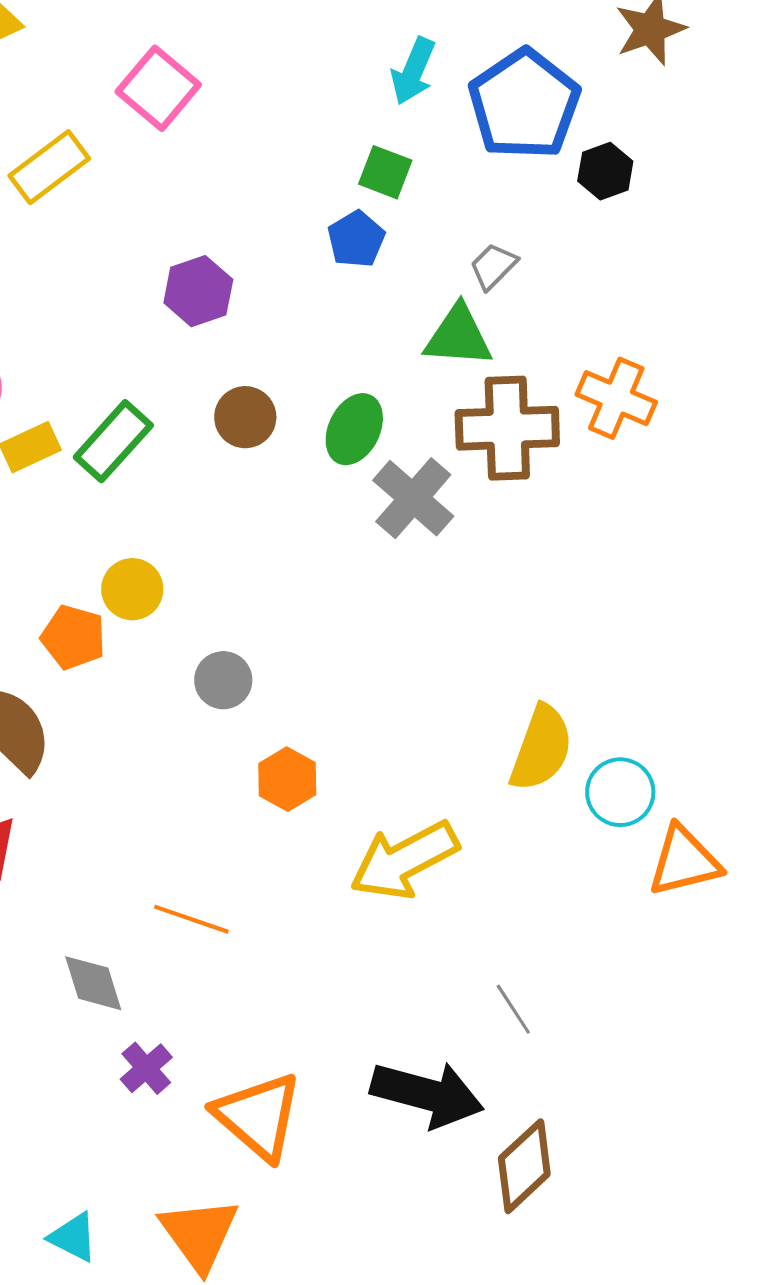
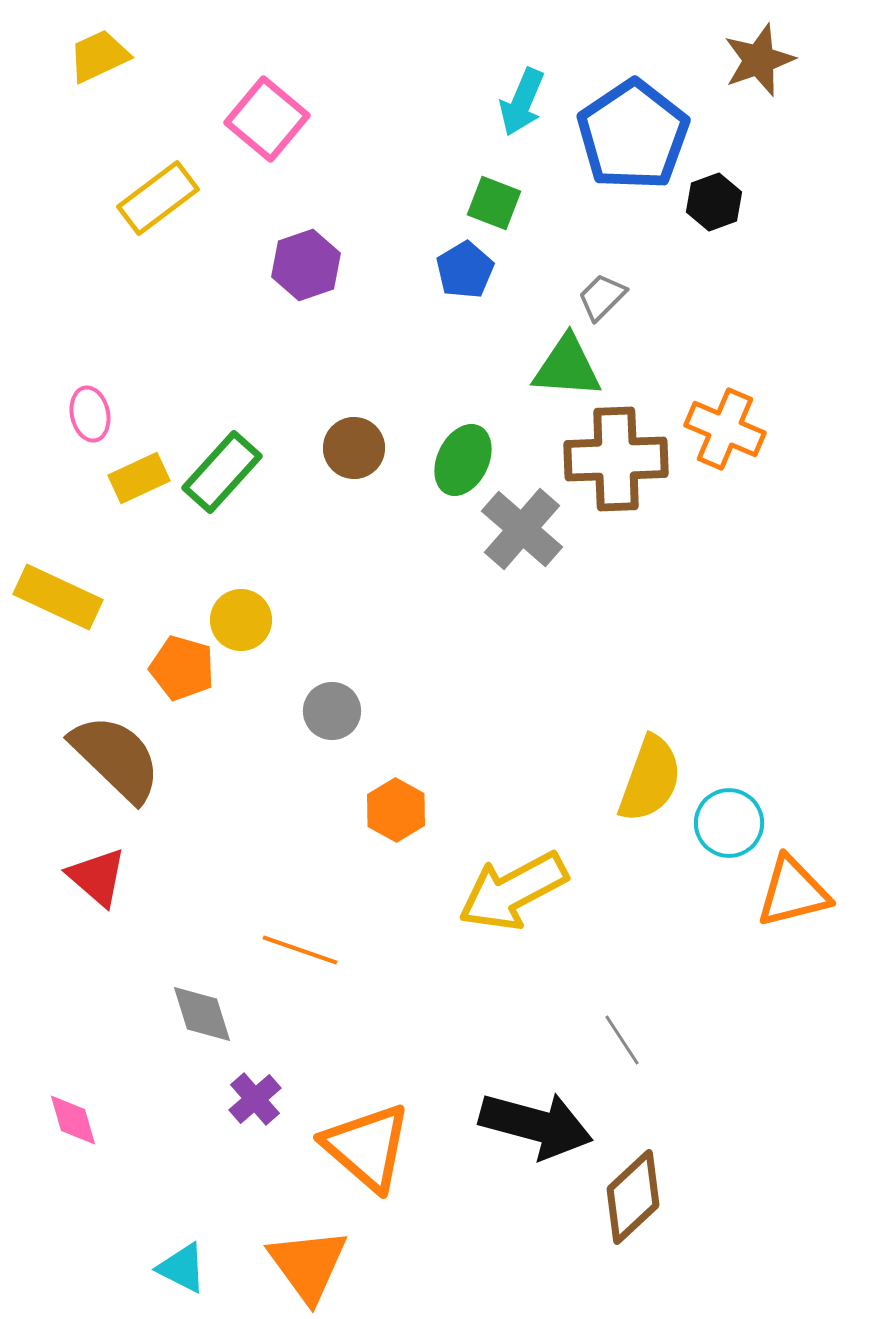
purple hexagon: (198, 291) -> (306, 265), moved

